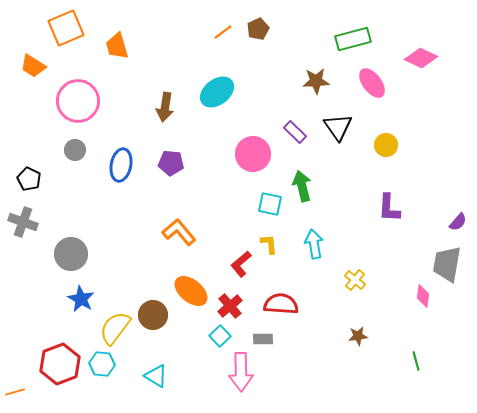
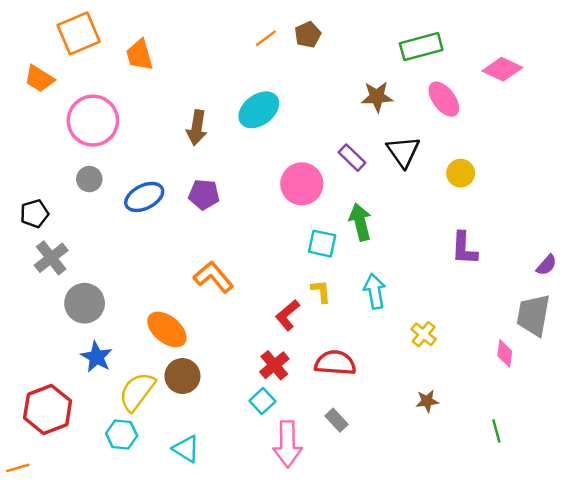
blue ellipse: (121, 165) -> (144, 197), turned 52
black pentagon: (29, 179) -> (34, 214), turned 30
gray cross: (23, 222) -> (51, 258), moved, turned 32
orange ellipse: (191, 291) -> (167, 329), moved
gray rectangle: (263, 339) -> (336, 420), moved, turned 48
red hexagon: (60, 364) -> (48, 409), moved

